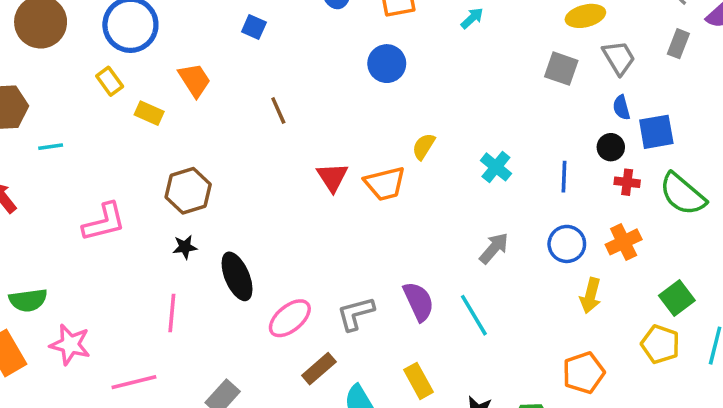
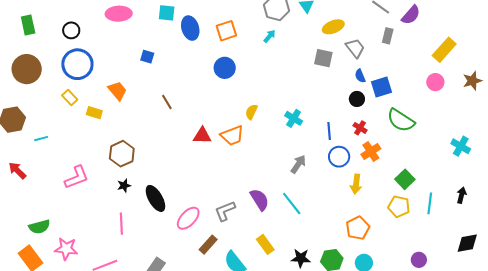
red triangle: (332, 177) -> (202, 136), turned -48
blue line: (564, 177) -> (329, 131), moved
red cross: (627, 182) -> (360, 128), moved, turned 32

